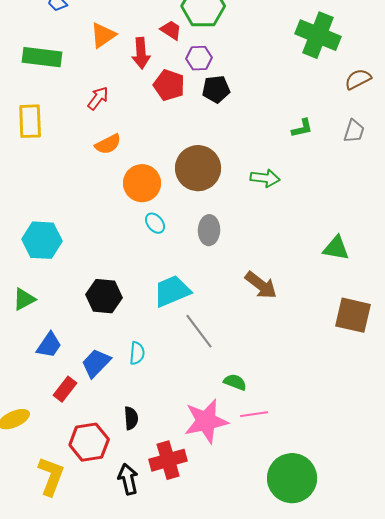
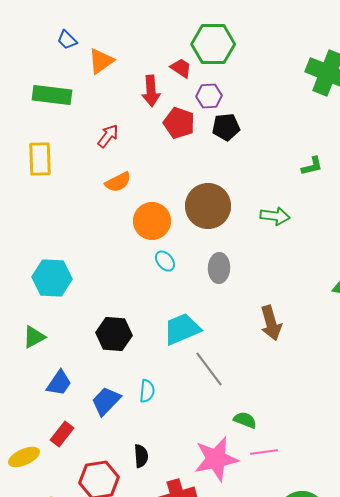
orange triangle: (103, 35) -> (101, 61), moved
brown arrow: (261, 285) -> (271, 323), turned 36
red rectangle: (65, 389) -> (62, 434), moved

